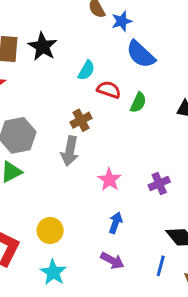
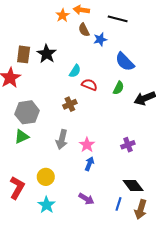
blue semicircle: (141, 54) -> (125, 62), moved
green semicircle: (138, 103) -> (118, 88), moved
gray arrow: (70, 151) -> (62, 139), moved
purple cross: (159, 184) -> (128, 145), moved
blue arrow: (116, 223) -> (89, 164), moved

